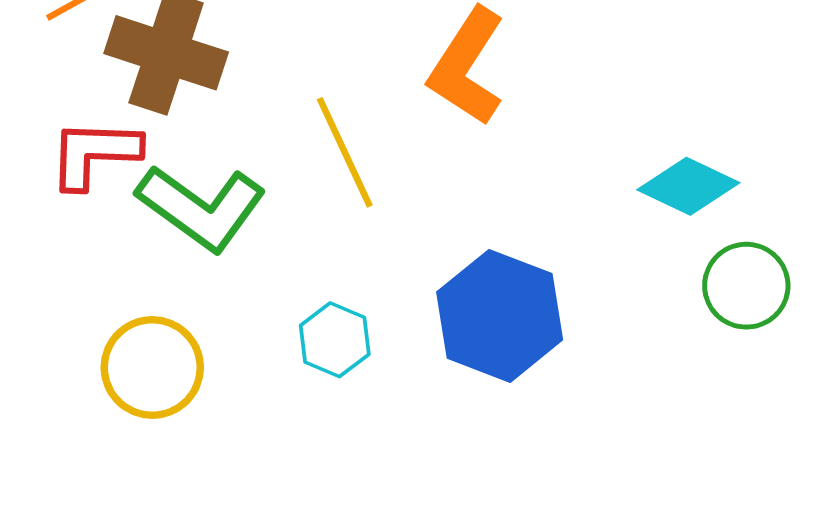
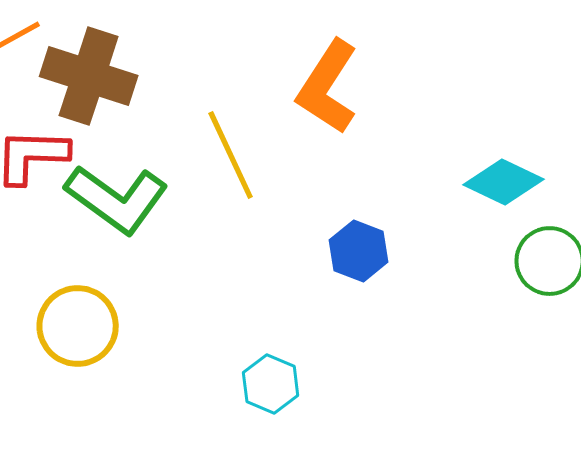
blue hexagon: (500, 316) -> (359, 251), moved, size x0.6
cyan hexagon: (335, 340) -> (271, 384), moved

